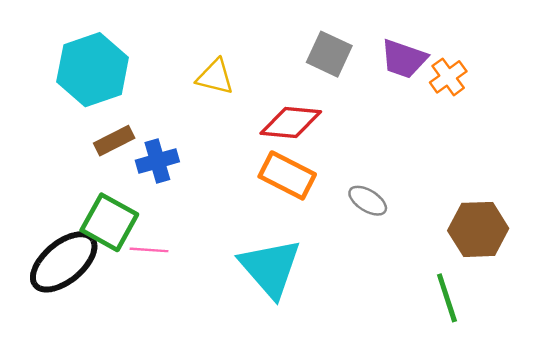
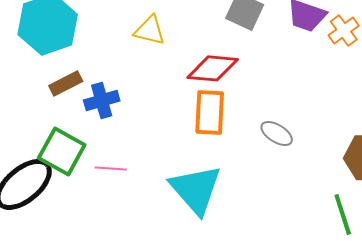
orange rectangle: (287, 175) -> (210, 112), turned 66
pink line: (149, 250) -> (111, 168), moved

